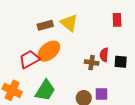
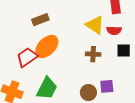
yellow triangle: (69, 23) -> (95, 25), moved
red semicircle: (104, 55) -> (114, 30), moved, turned -88

